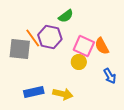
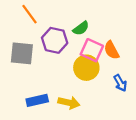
green semicircle: (66, 16) -> (81, 28), moved
orange line: (33, 38) -> (30, 14), moved
yellow circle: (79, 62) -> (86, 68), size x1.5

